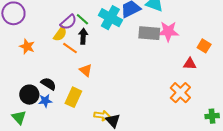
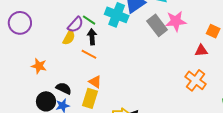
gray rectangle: (149, 33) -> (157, 25), turned 55
orange star: (27, 46) -> (39, 66), moved
orange line: (70, 48) -> (89, 54), moved
orange triangle: (86, 70) -> (95, 82), moved

